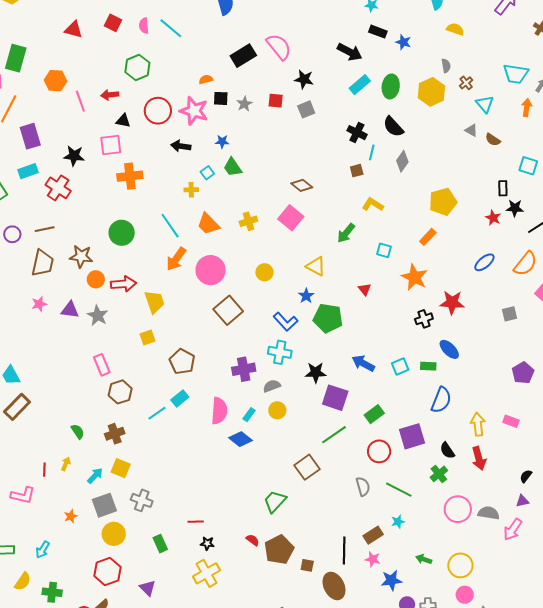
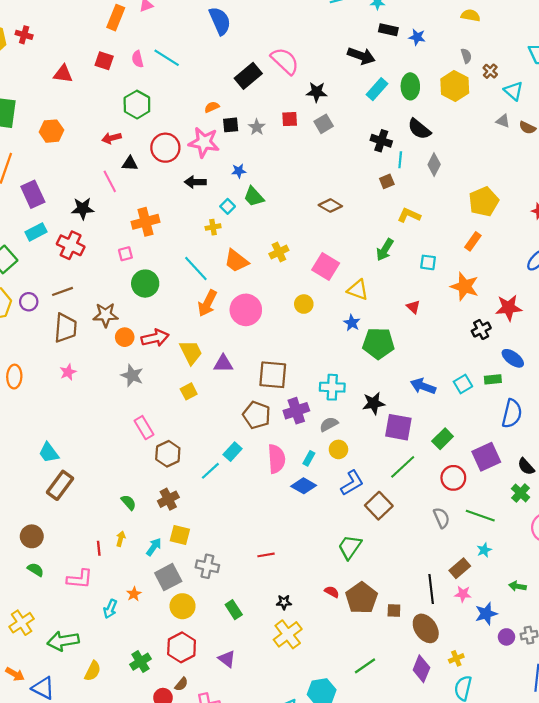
pink line: (80, 101) -> (110, 181), moved
pink square: (111, 145) -> (125, 254), moved, size x0.6
pink square: (291, 218) -> (326, 267), moved
purple triangle: (70, 310) -> (223, 364), moved
brown square: (228, 310) -> (273, 375), moved, turned -36
blue L-shape: (286, 322) -> (352, 483), moved, turned -70
brown pentagon: (182, 362) -> (257, 415), moved
red line: (196, 522) -> (266, 555), moved
cyan arrow: (43, 550) -> (110, 609), moved
green cross: (52, 592) -> (141, 662), moved, turned -30

